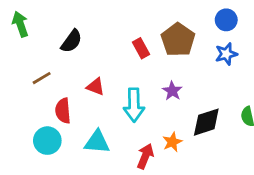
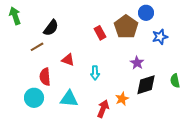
blue circle: (226, 20) -> (146, 13), moved
brown line: (42, 78) -> (37, 47), moved
purple star: (172, 91) -> (137, 63), moved
cyan arrow: (134, 105) -> (95, 73), size x0.6

